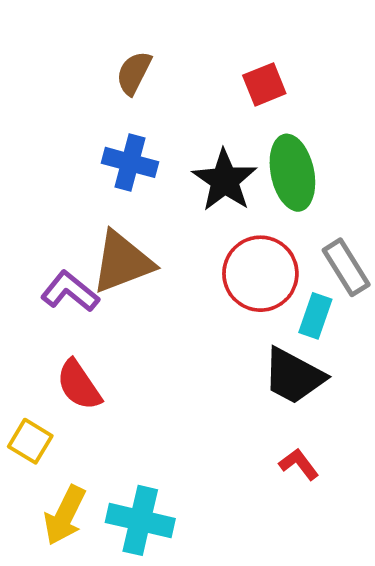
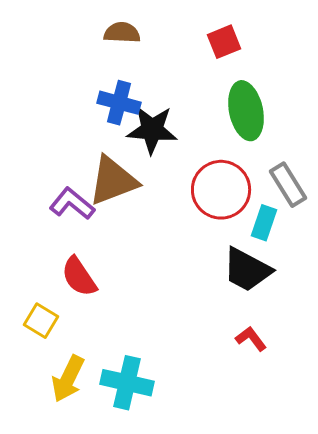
brown semicircle: (134, 73) -> (122, 33), turned 66
black star: (225, 180) -> (152, 130), moved, turned -30

